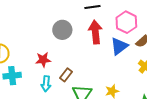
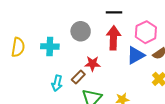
red star: (43, 60) -> (92, 64), moved
cyan cross: (12, 76) -> (50, 46), moved

